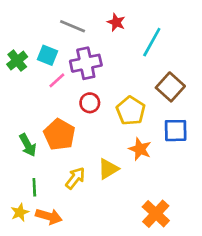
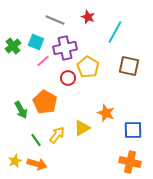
brown square: (170, 87) -> (129, 66), turned -30
yellow pentagon: (131, 111) -> (88, 67), moved
blue square: (176, 131) -> (133, 130), moved
green line: (34, 187) -> (36, 140), moved, turned -32
orange cross: (156, 214) -> (130, 162), moved, turned -30

